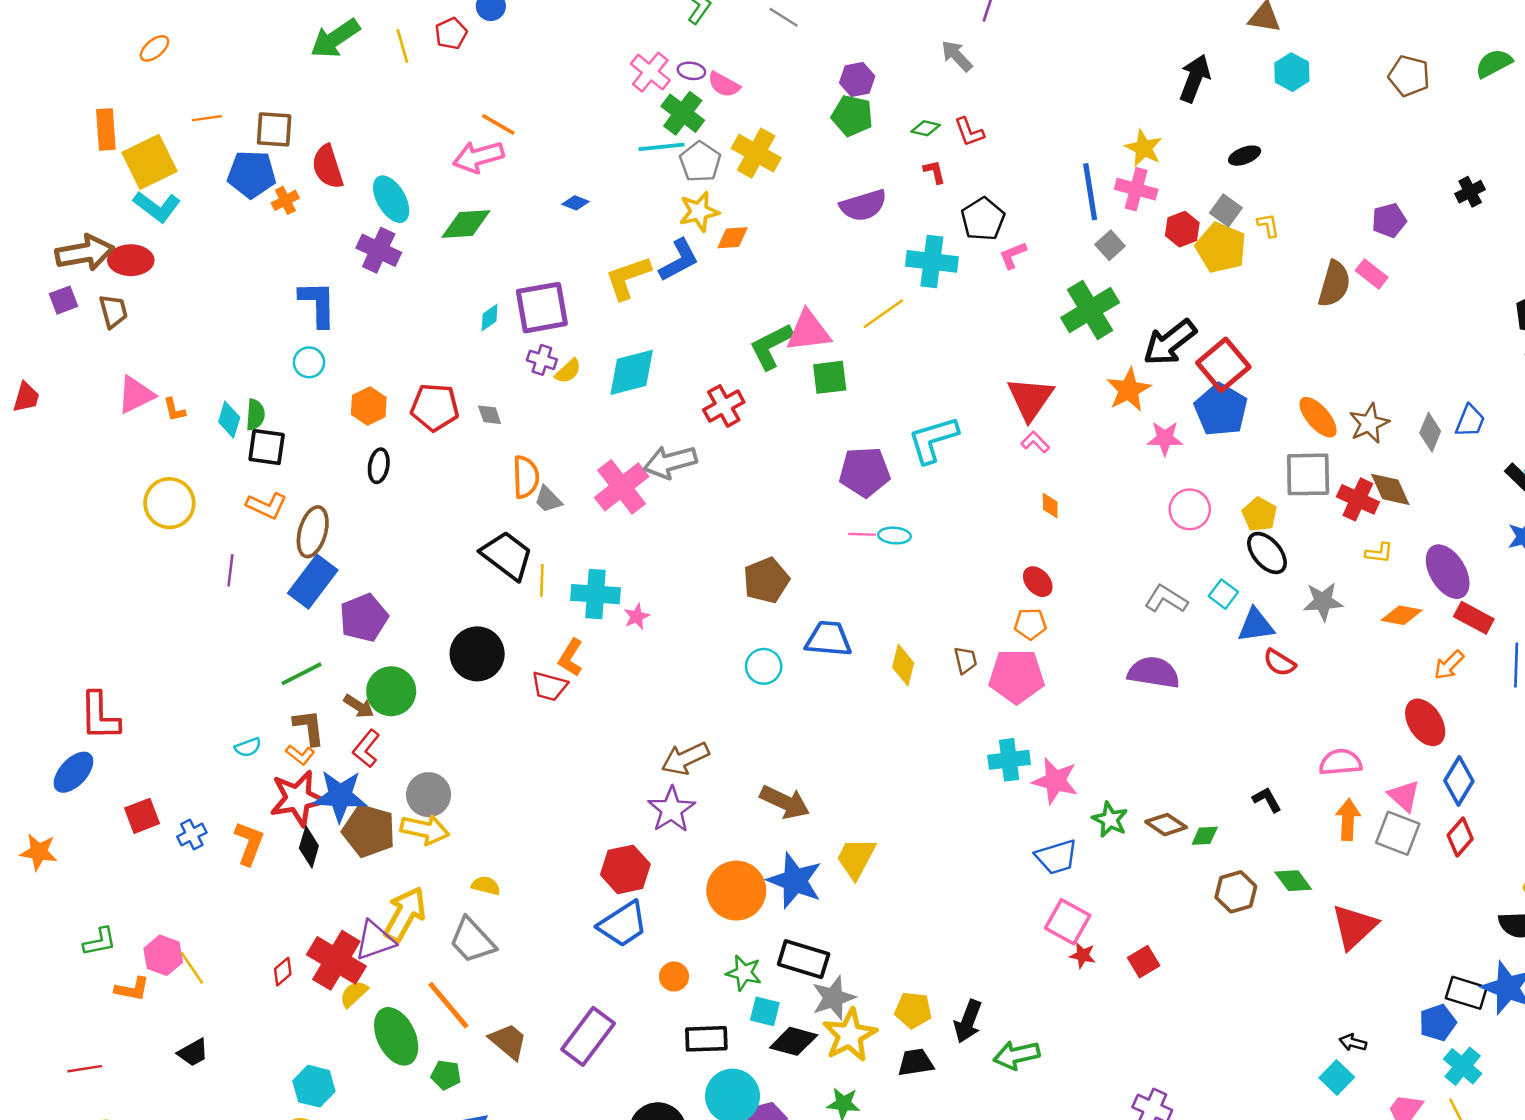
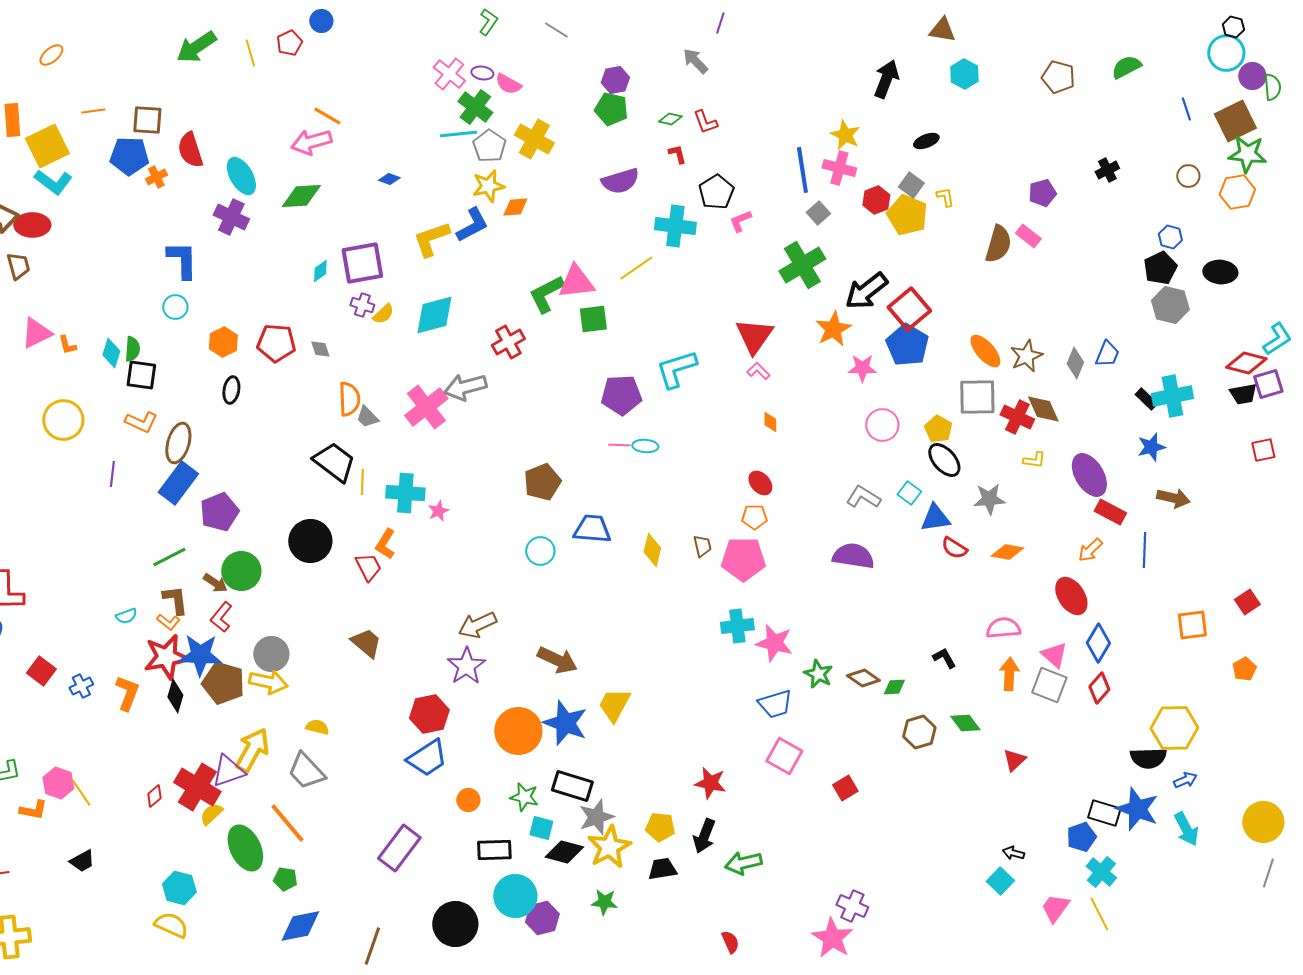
orange diamond: (1402, 615) -> (1007, 552), moved
red trapezoid: (549, 686) -> (368, 567), turned -132
red square: (142, 816) -> (41, 671), turned -32
red triangle: (1354, 927) -> (1014, 760), size x0.6
red star: (1083, 955) -> (710, 783), moved, size x1.5
brown trapezoid: (508, 1041) -> (366, 643), moved

